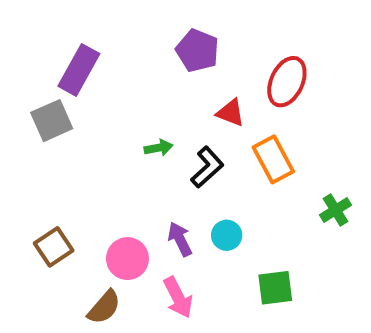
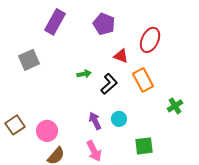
purple rectangle: (79, 70) -> (55, 22), moved
brown square: (54, 247) -> (15, 125), moved
pink circle: (127, 259) -> (47, 131), moved

